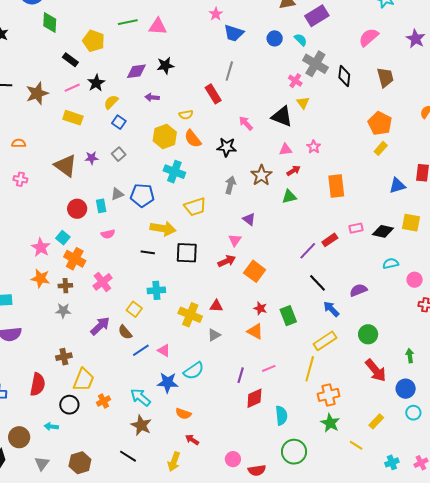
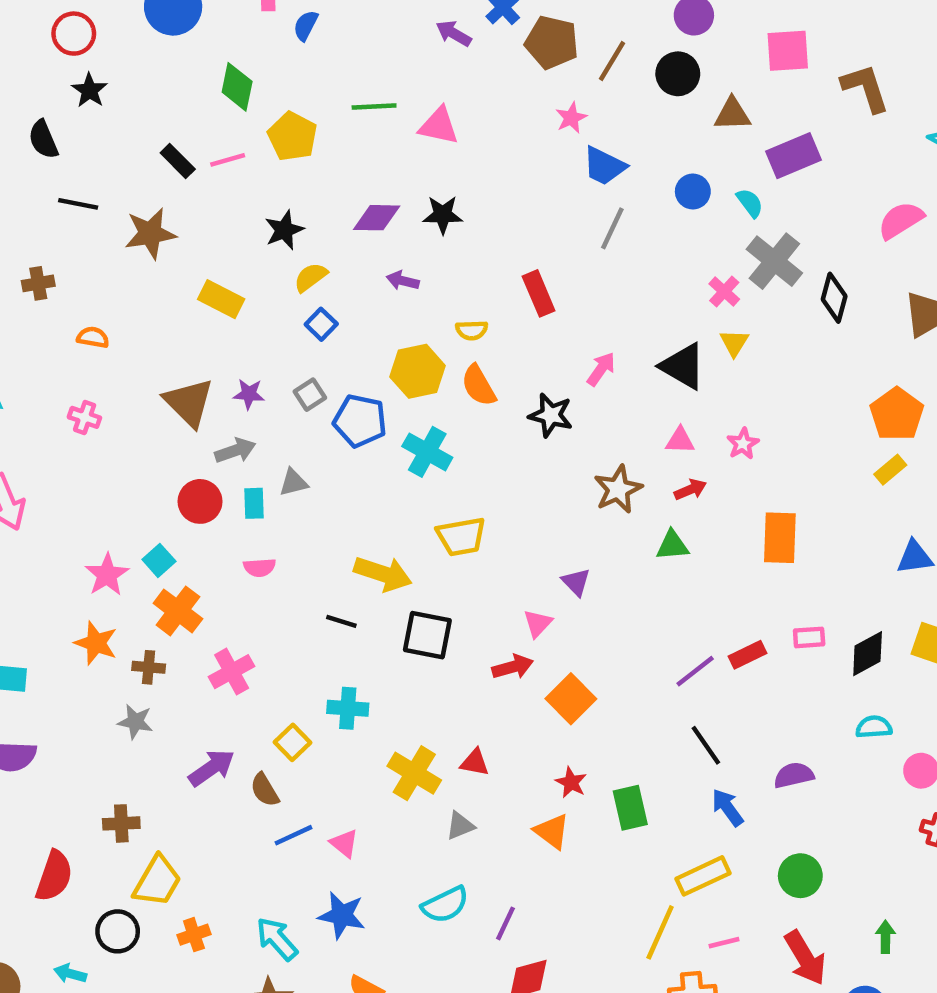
green diamond: (50, 22) -> (237, 87), moved
black rectangle: (70, 60) -> (178, 161), moved
gray line: (229, 71) -> (612, 228), moved
pink line: (72, 88) -> (228, 160), moved
pink arrow: (246, 123) -> (601, 369), turned 70
gray arrow: (230, 185) -> (235, 451), moved, turned 48
blue pentagon: (142, 195) -> (360, 421), moved
black diamond: (383, 231) -> (868, 654), turned -50
pink line: (269, 368) -> (724, 943), moved
cyan semicircle: (194, 371) -> (445, 905), moved

